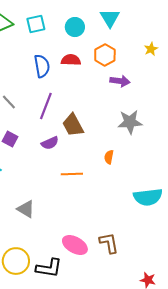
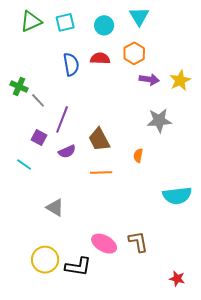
yellow star: (151, 49) -> (180, 80), moved, size x1.5
purple line: (46, 106) -> (62, 119), moved
brown trapezoid: (73, 125) -> (99, 139), moved
purple semicircle: (50, 143) -> (67, 151), moved

